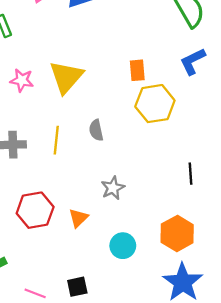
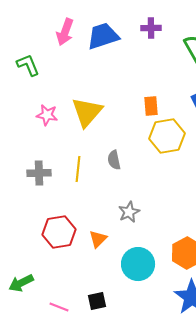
cyan circle: (123, 246) -> (138, 264), size x1.4

